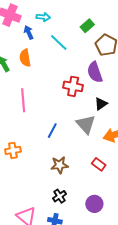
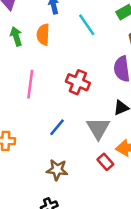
red cross: (73, 86) -> (78, 82), moved
red rectangle: (99, 164) -> (105, 162), moved

